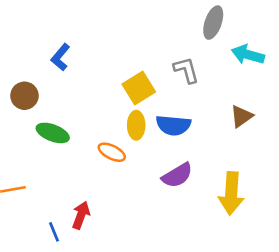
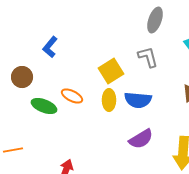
gray ellipse: (213, 23) -> (155, 20), moved
orange ellipse: (112, 152) -> (72, 96), moved

